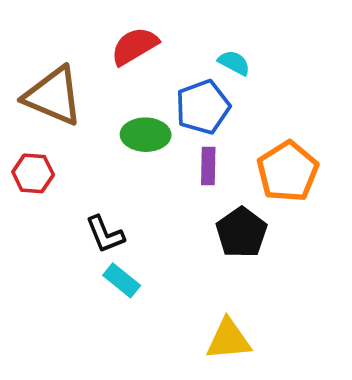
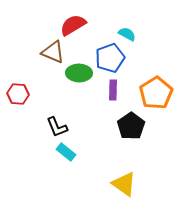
brown triangle: (53, 96) -> (53, 52), moved, size x0.7
yellow triangle: (229, 339) -> (124, 184), turned 40

